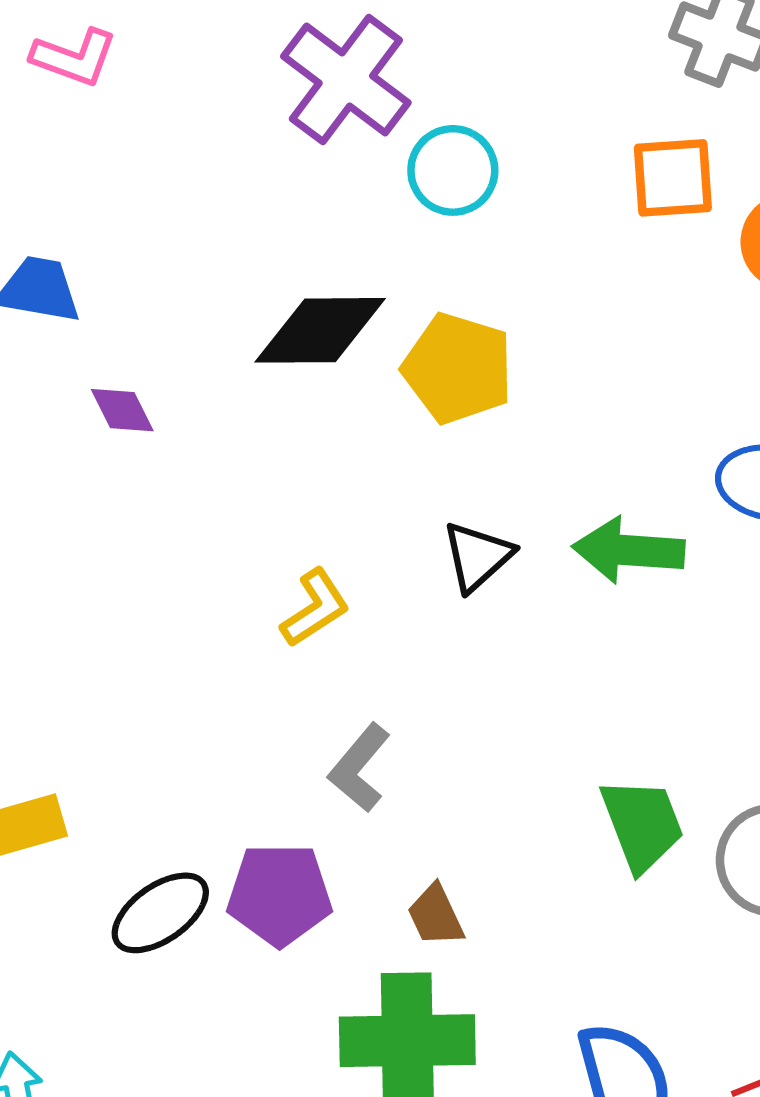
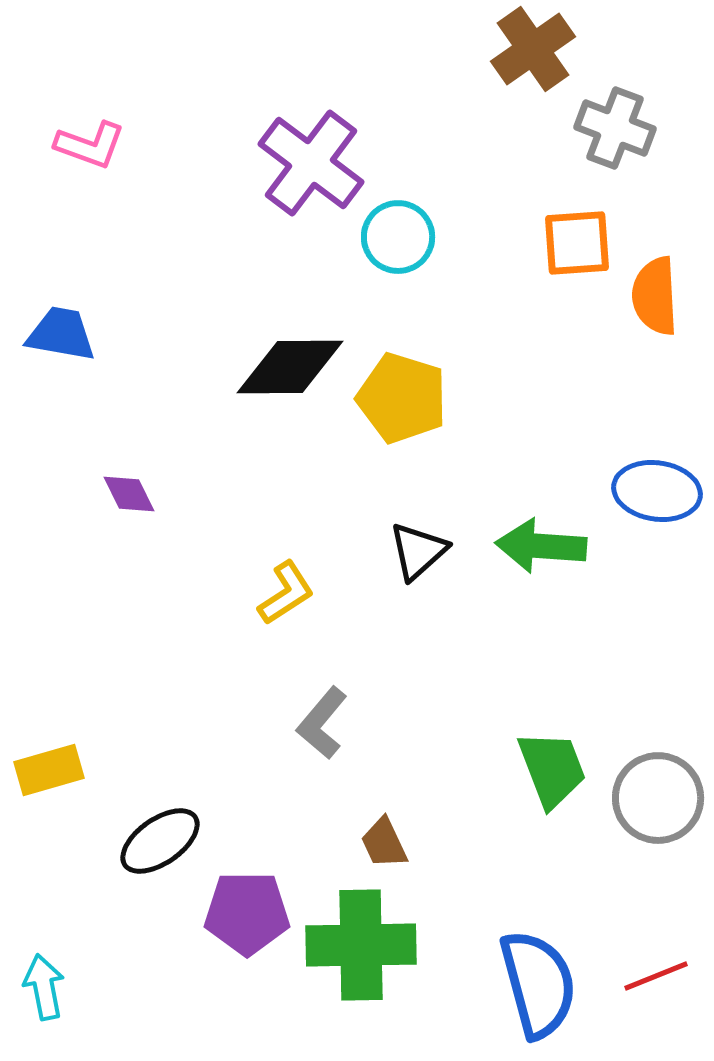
purple diamond: (122, 410) -> (129, 494), moved
purple pentagon: (280, 894) -> (247, 913), moved

